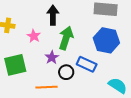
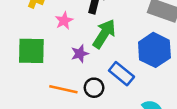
black circle: (66, 72) -> (94, 88), moved

